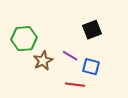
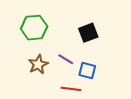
green hexagon: (24, 39) -> (34, 28), moved

